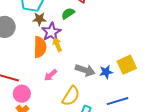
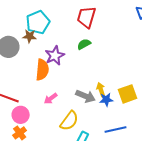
green semicircle: (68, 13) -> (84, 44), moved
brown star: (39, 19) -> (30, 36), moved
yellow arrow: (57, 45) -> (101, 90), moved

